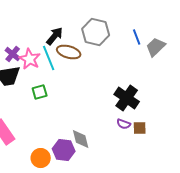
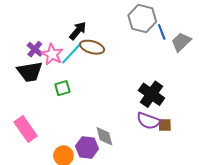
gray hexagon: (96, 32) -> (142, 18), moved
cyan line: (49, 58) -> (72, 53), turned 65
purple semicircle: (124, 124) -> (148, 121), size x1.6

